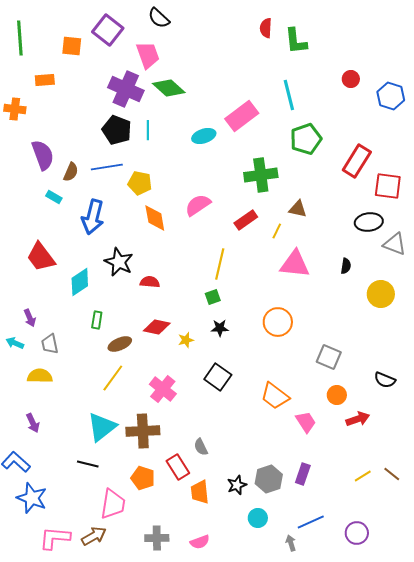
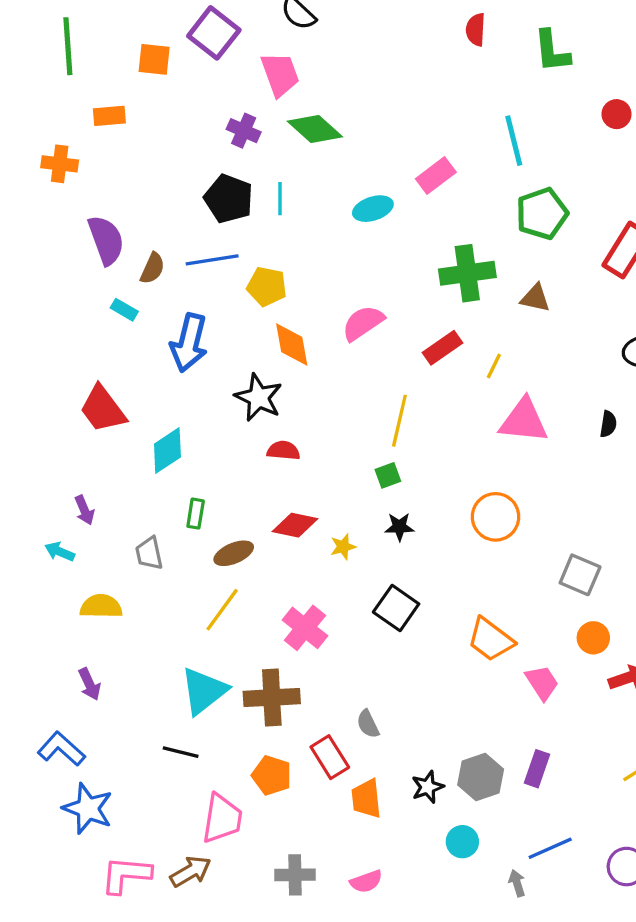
green L-shape: (296, 41) -> (552, 51), moved
purple cross: (126, 89) -> (244, 131), size x0.6
pink rectangle: (242, 116) -> (436, 175), size x0.7
brown triangle: (298, 209) -> (535, 298), moved
black star: (119, 262) -> (259, 398), moved
gray trapezoid: (50, 344) -> (149, 553), moved

